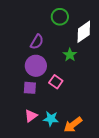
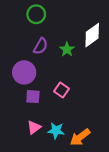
green circle: (60, 17) -> (36, 14), moved
green star: (70, 55) -> (67, 49), moved
purple circle: (36, 66) -> (24, 72), moved

